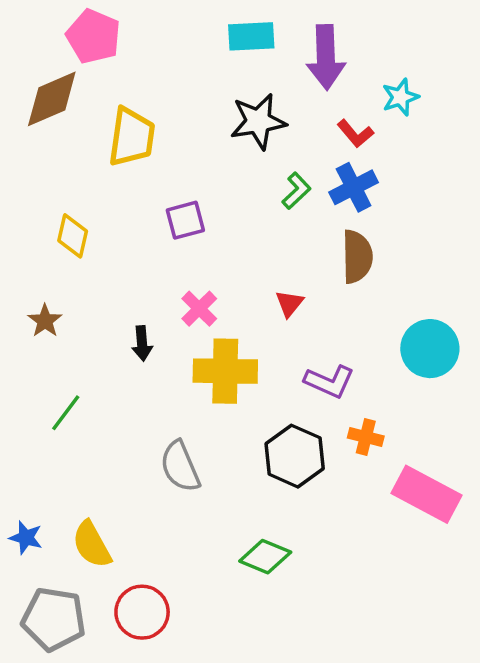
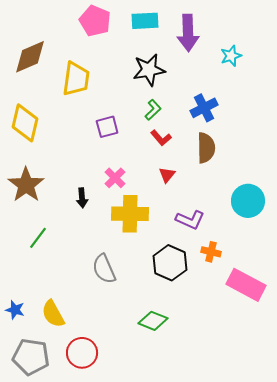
pink pentagon: (93, 36) -> (95, 21), moved
red L-shape: (355, 134) -> (161, 138), moved
green L-shape: (296, 191) -> (153, 110), moved
yellow diamond: (73, 236) -> (25, 123), moved, size x1.5
brown star: (45, 321) -> (26, 185), size x1.8

